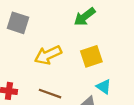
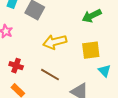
cyan triangle: (104, 87) -> (104, 71), moved

